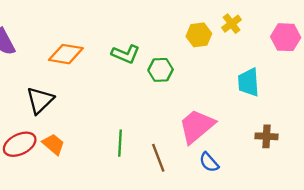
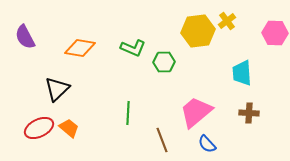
yellow hexagon: (199, 35) -> (198, 31), size x1.5
brown cross: (266, 136) -> (249, 113), moved
green line: (120, 143) -> (128, 113), moved

